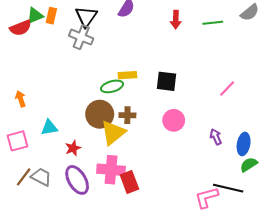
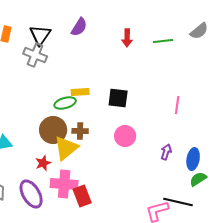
pink line: (227, 88) -> (177, 105), turned -36
purple arrow: (216, 137) -> (166, 152), turned 42
red star: (73, 148) -> (43, 163), moved

